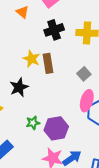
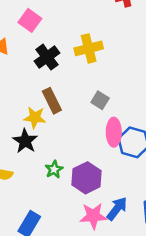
yellow star: (31, 59) -> (35, 117), moved
green star: (33, 123) -> (54, 169), moved

